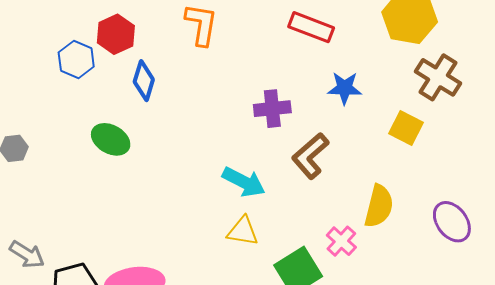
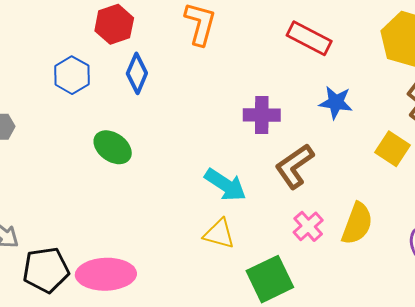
blue hexagon: (76, 59) -> (72, 75), moved
green ellipse: (111, 139) -> (113, 147), moved
pink cross: (341, 241) -> (308, 226), moved

